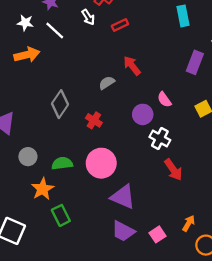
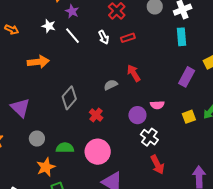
white arrow: (88, 17) -> (104, 37), moved
orange arrow: (27, 55) -> (38, 62), moved
pink semicircle: (164, 100) -> (157, 105), turned -64

